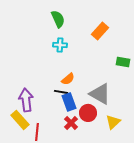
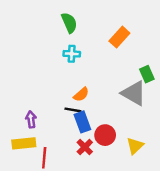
green rectangle: (123, 62) -> (147, 74), turned 56
gray triangle: (100, 94) -> (134, 93), moved
purple arrow: (26, 100) -> (31, 120), size x0.6
yellow rectangle: (20, 120) -> (24, 143), turned -54

